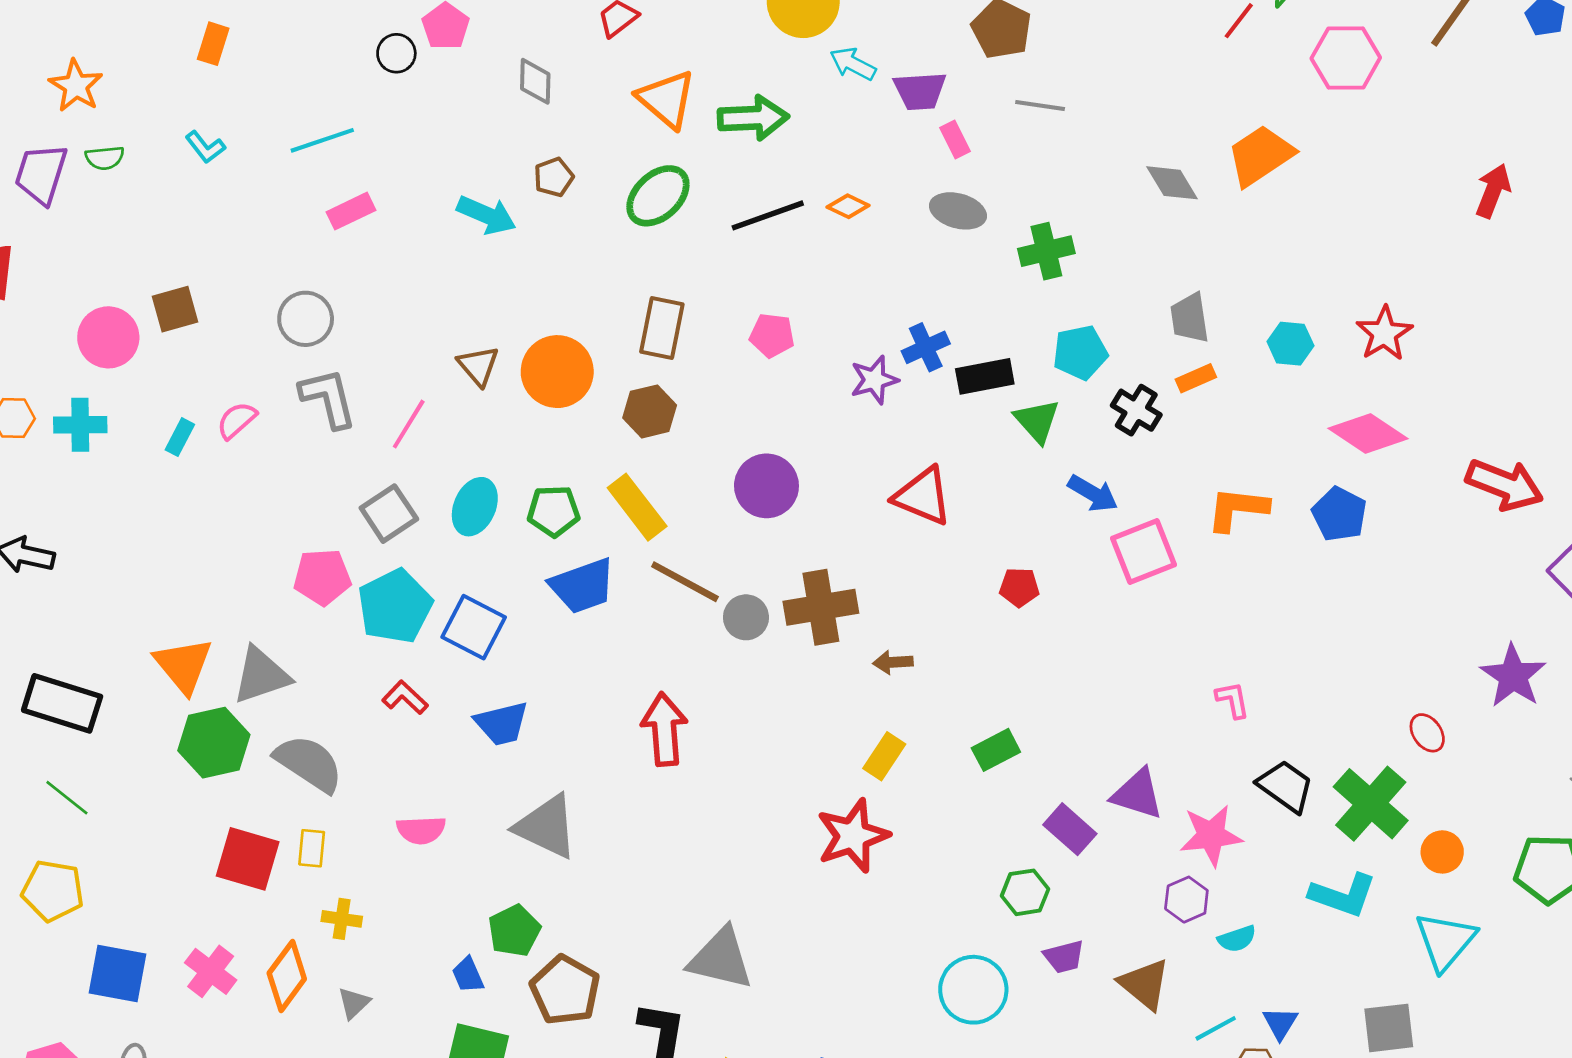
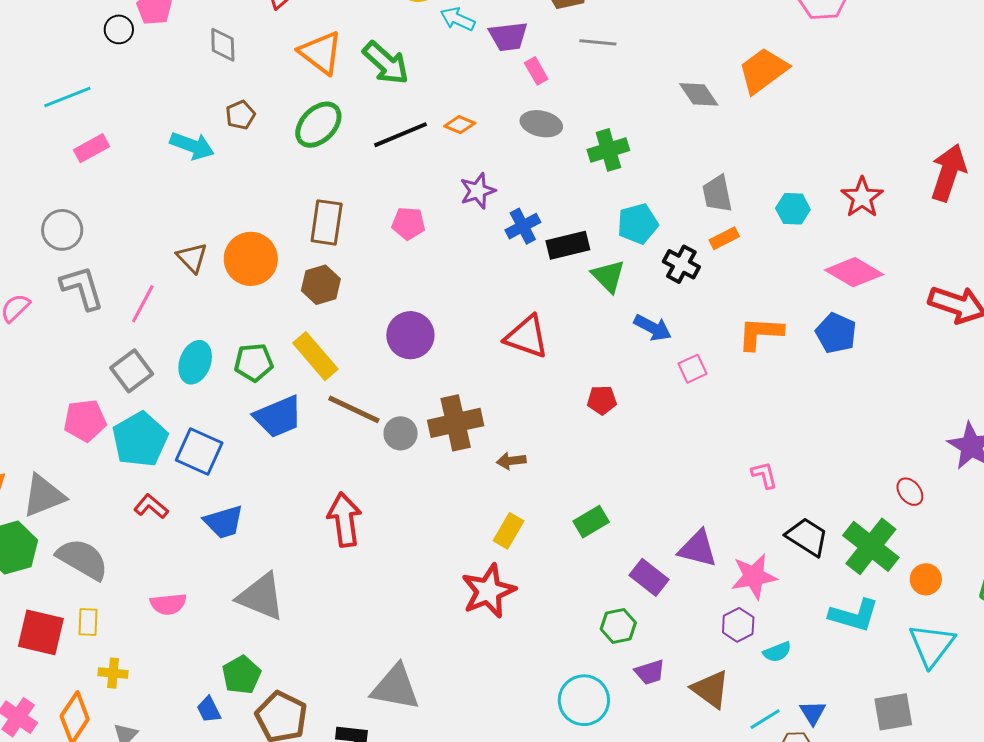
green arrow: (753, 118) -> (386, 63), turned 48
red arrow: (1493, 191) -> (949, 173), moved, size x1.4
purple star: (874, 380) -> (478, 191), moved
pink square: (1144, 552) -> (692, 369), size x0.6

